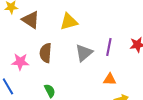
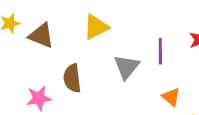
orange triangle: (110, 79) -> (171, 97), turned 48

